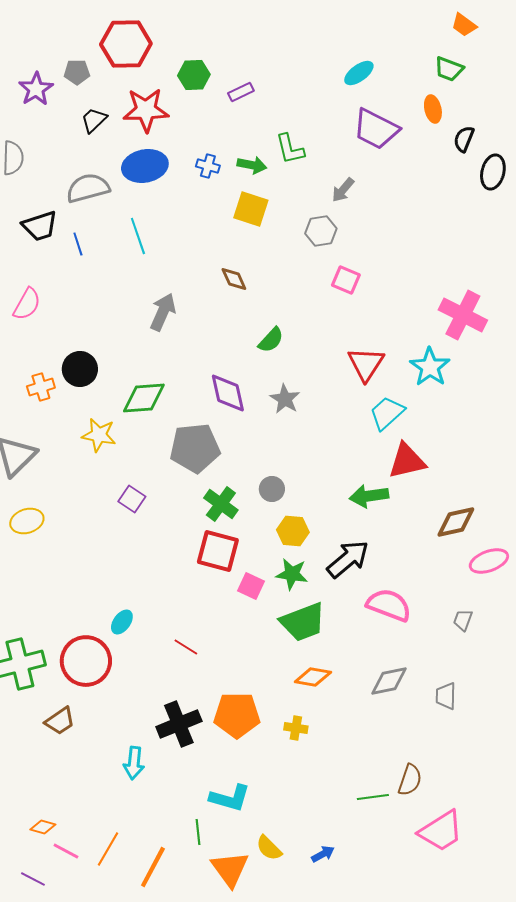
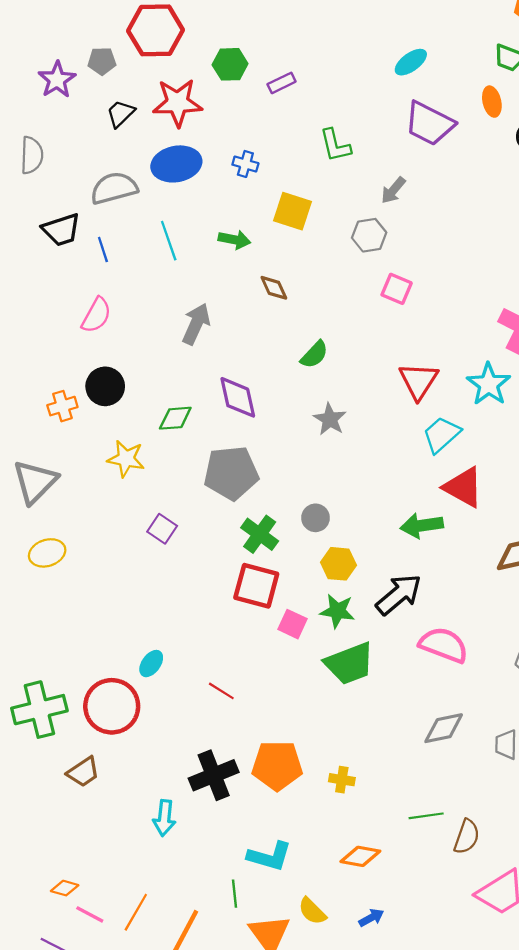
green arrow: (252, 165) -> (234, 240), moved
pink semicircle: (27, 304) -> (96, 315), moved
purple diamond: (228, 393) -> (238, 397), moved
green diamond: (144, 398) -> (175, 418), size x0.7
red triangle: (407, 461) -> (463, 487), turned 42
orange diamond: (313, 677) -> (360, 856), moved
green line: (373, 797) -> (426, 816), moved

